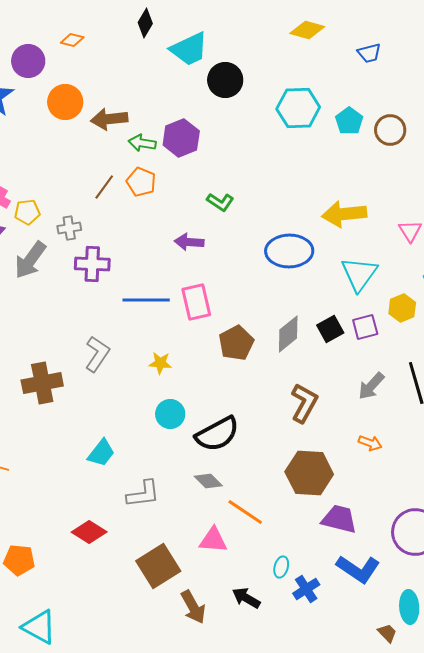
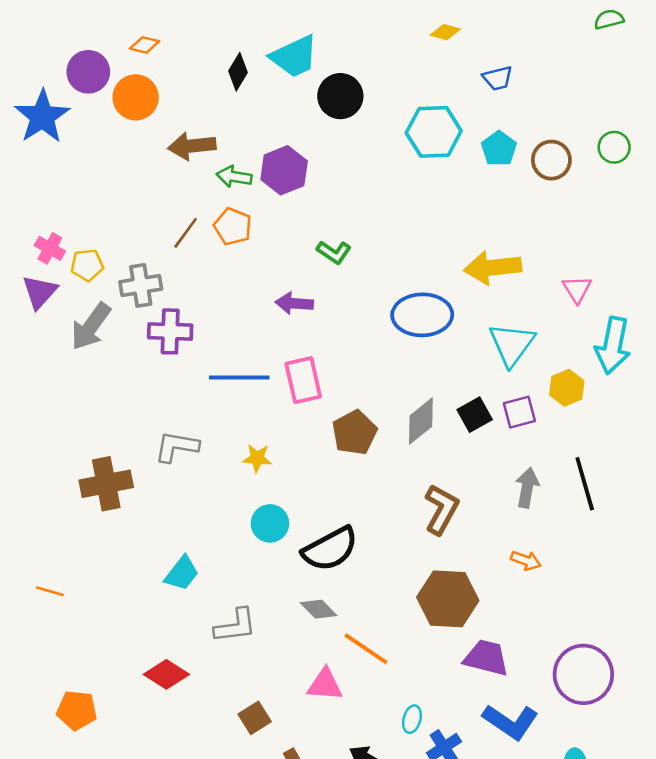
black diamond: (145, 23) -> (238, 72), moved
yellow diamond: (307, 30) -> (445, 32), size x0.7
blue trapezoid: (369, 53) -> (498, 78), moved
orange circle: (65, 102) -> (136, 97), moved
gray cross: (69, 228) -> (141, 285), size x1.4
gray L-shape: (97, 354) -> (177, 447), turned -114
gray arrow: (371, 386) -> (527, 488), turned 148
brown square: (158, 566) -> (255, 718), size x0.6

